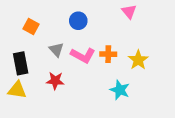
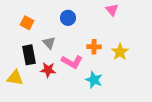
pink L-shape: (83, 55) -> (72, 62), moved
black rectangle: (21, 63) -> (29, 55), moved
cyan star: (120, 90) -> (94, 80), moved

